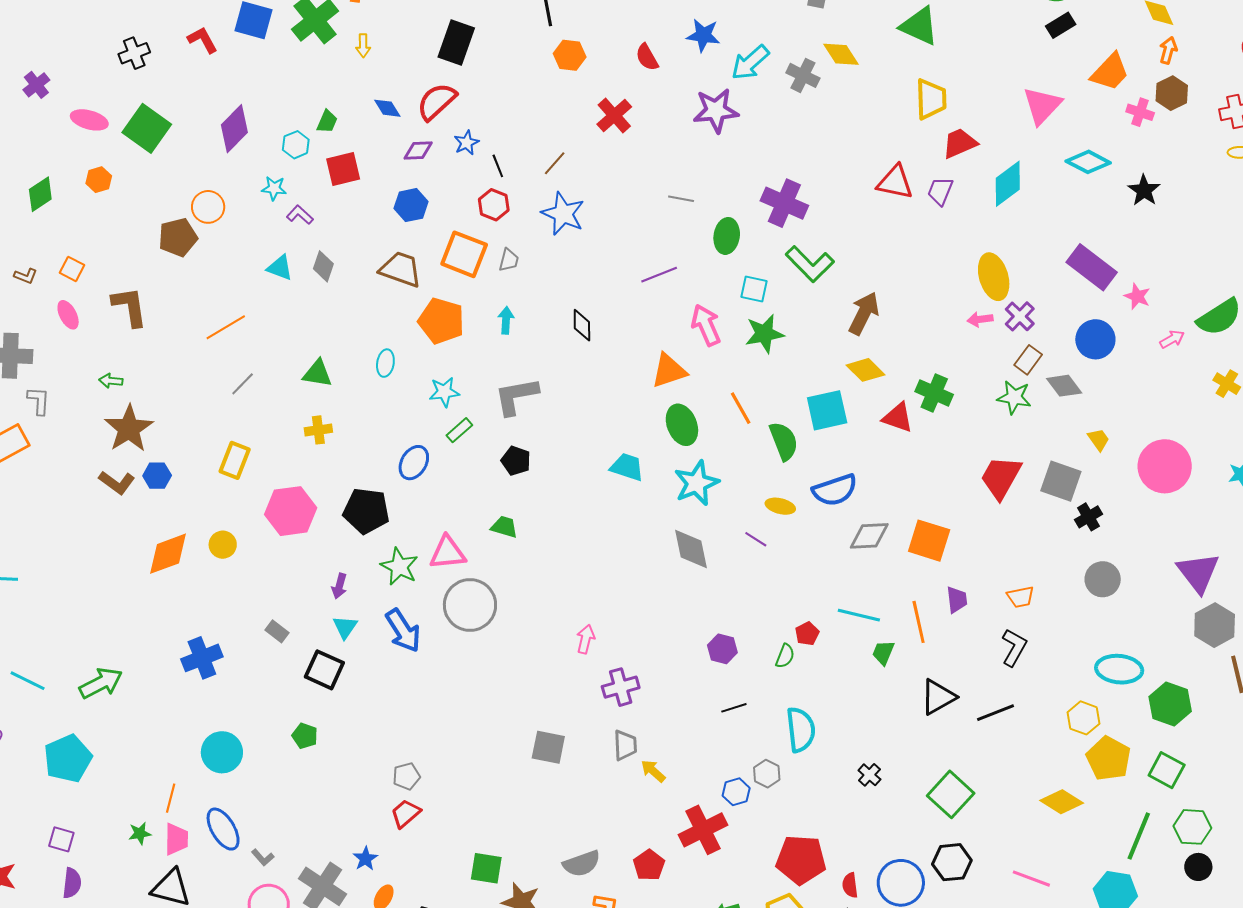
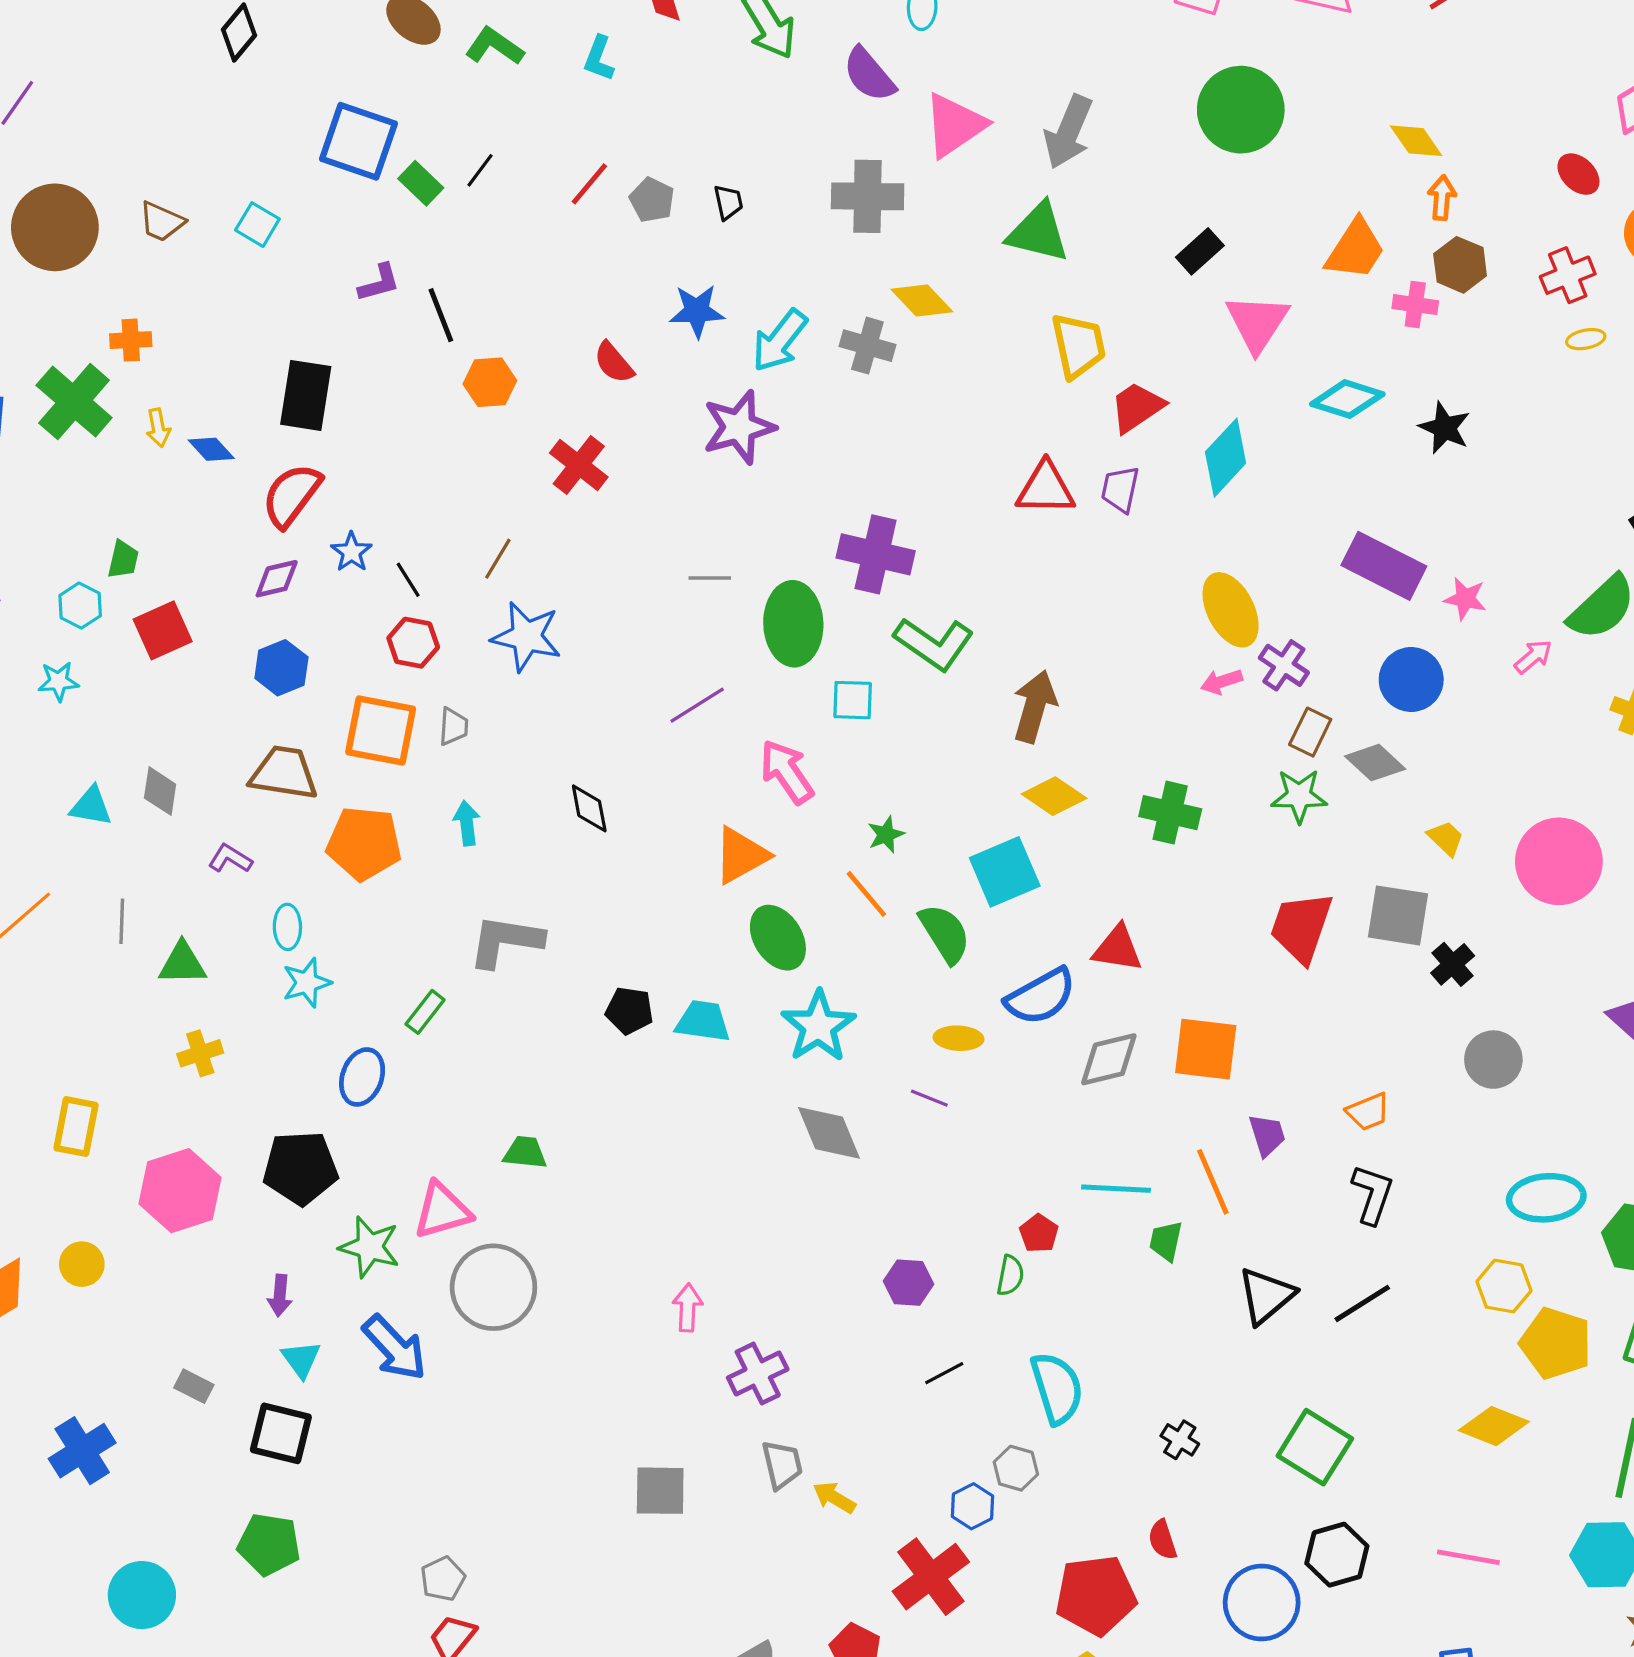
black rectangle: (1061, 25) -> (1200, 251), moved
blue diamond: (387, 108) -> (211, 449), moved
purple L-shape: (300, 215) -> (230, 859), moved
green ellipse: (727, 236) -> (793, 624), size x1.4
green star: (764, 334) -> (886, 834), moved, size x0.6
gray line: (243, 384) -> (122, 921), moved, turned -32
cyan star: (444, 392) -> (307, 983), moved
gray L-shape: (516, 396) -> (506, 941), turned 30
red triangle: (898, 418) -> (1118, 948), moved
black pentagon: (516, 461) -> (629, 1011), moved
green pentagon: (305, 736) -> (269, 1544), size x1.5
red semicircle: (850, 885) -> (1163, 1540), moved

